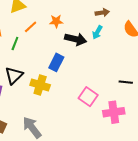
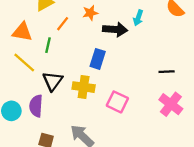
black line: (126, 82) -> (167, 72), moved
pink square: (88, 97) -> (117, 102), moved
pink cross: (114, 112) -> (171, 104), turned -35

